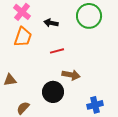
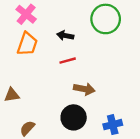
black arrow: (51, 23) -> (65, 36), moved
black circle: (53, 92) -> (74, 117), moved

